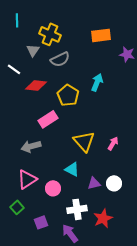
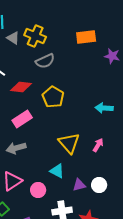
gray triangle: (33, 50) -> (13, 38), moved, turned -32
cyan arrow: (97, 82) -> (104, 108), moved, turned -108
pink rectangle: (48, 119) -> (22, 119), moved

